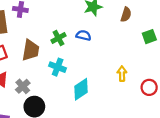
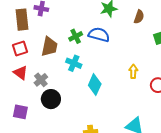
blue semicircle: (84, 35) -> (99, 35), size x1.5
cyan diamond: (81, 89) -> (95, 85), turned -35

